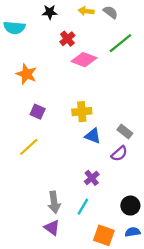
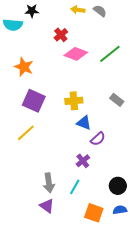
black star: (50, 12) -> (32, 11), moved
green line: (120, 43) -> (110, 54), moved
purple square: (38, 112) -> (34, 101), size x1.6
gray rectangle: (125, 131) -> (117, 100), moved
purple semicircle: (119, 154) -> (98, 139), moved

